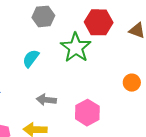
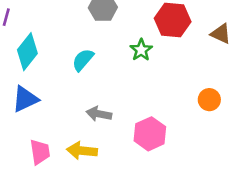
green star: (76, 48) -> (141, 50), size x0.6

